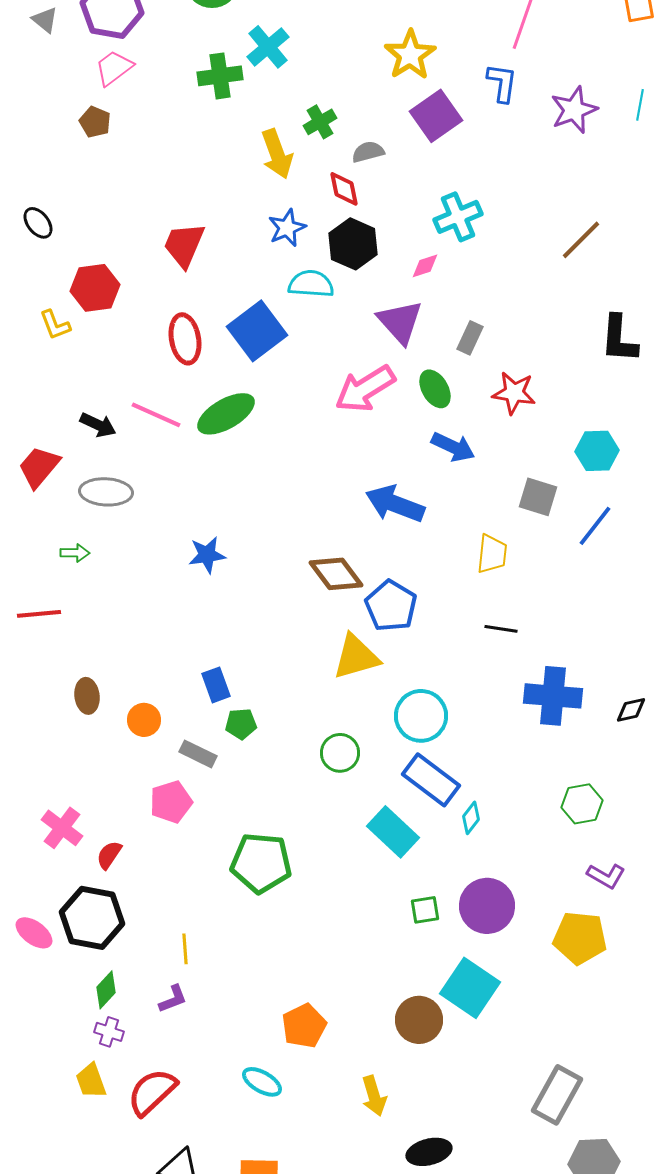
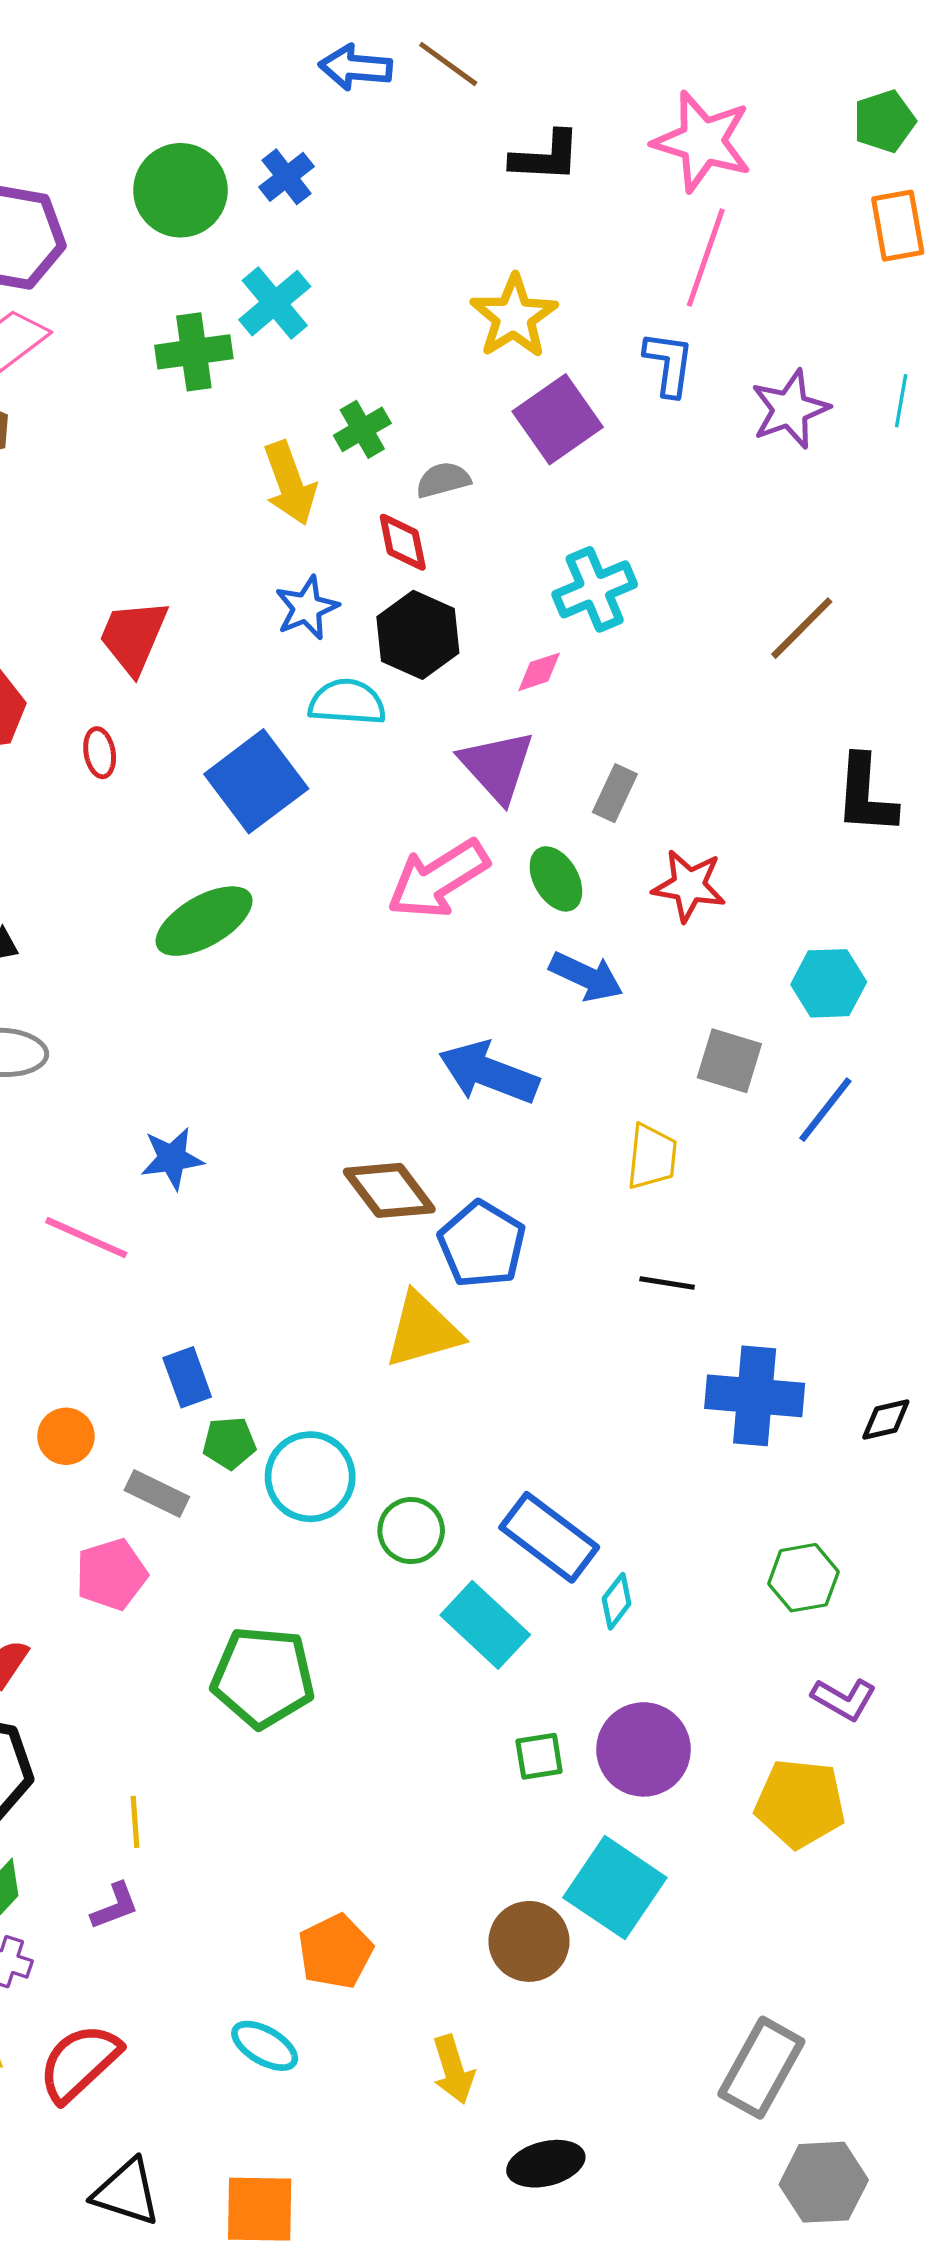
red ellipse: (185, 339) -> (100, 753), moved, size x0.6
pink line: (156, 415) -> (86, 1238), moved
cyan circle: (421, 716) -> (310, 1477), moved
green circle: (340, 753) -> (411, 1531), moved

